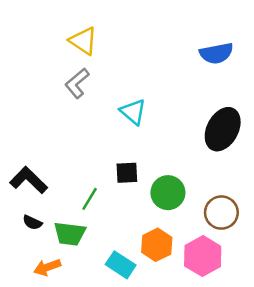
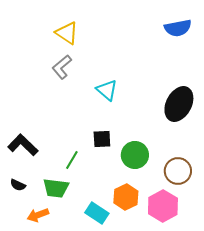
blue semicircle: (216, 53) -> (178, 28), moved
black semicircle: (32, 222) -> (18, 185), moved

